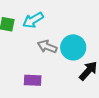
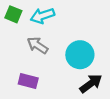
gray arrow: (47, 47) -> (37, 45), moved

